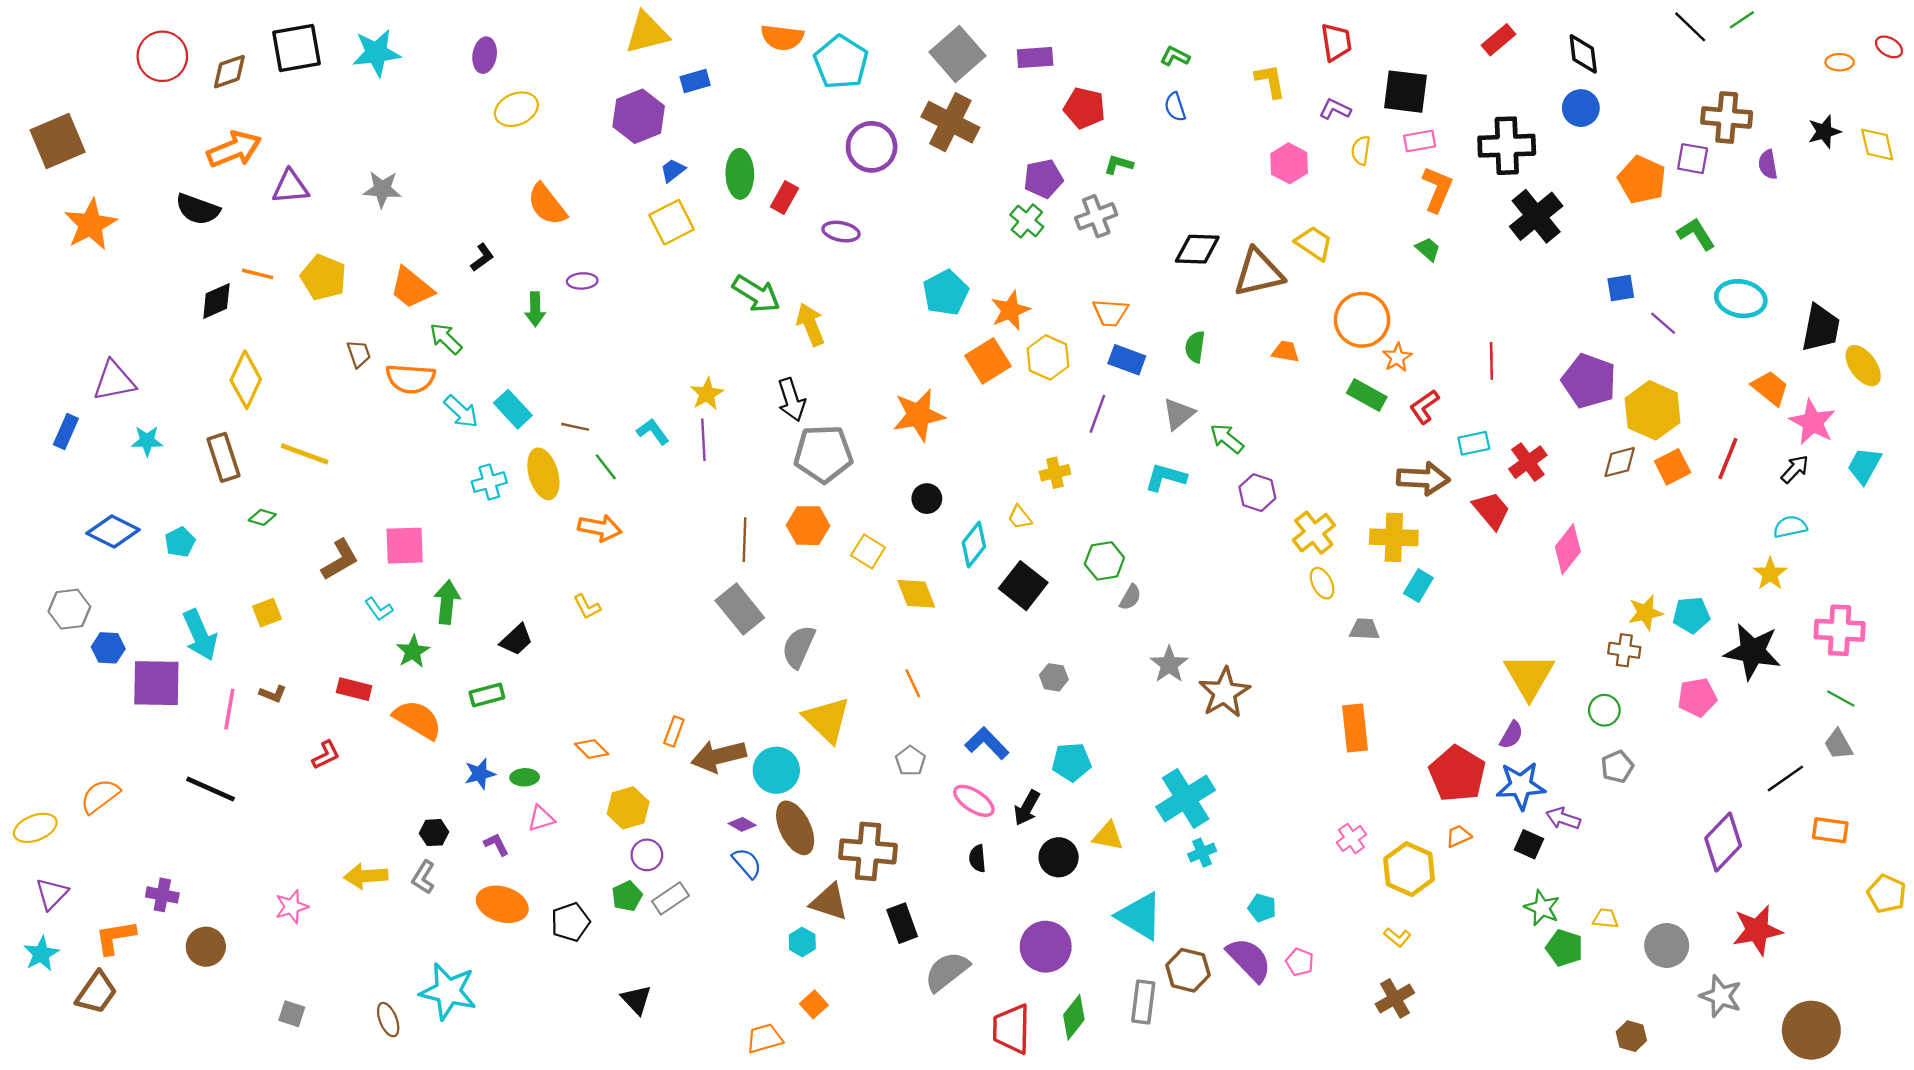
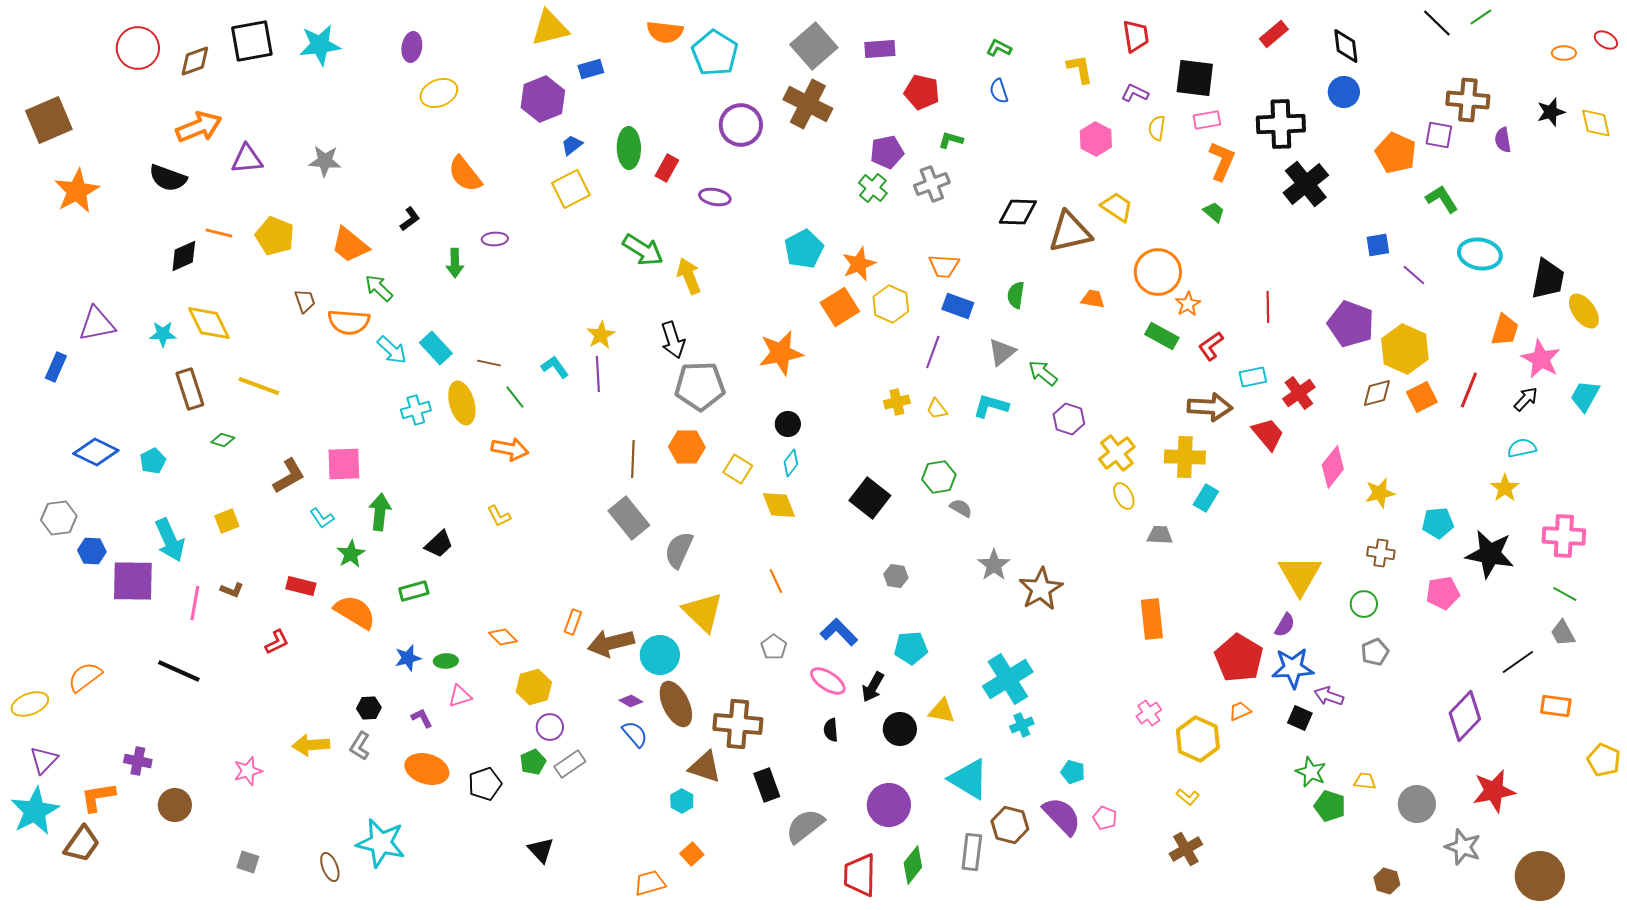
yellow diamond: (246, 380) -> (209, 323), turned -51
orange trapezoid: (1770, 388) -> (1505, 330), turned 68
cyan star: (147, 441) -> (163, 334), moved
yellow trapezoid: (1020, 517) -> (937, 409), moved
cyan diamond: (974, 544) -> (791, 463), moved, size x0.7
gray semicircle: (1130, 597) -> (961, 508), turned -90
yellow star: (1646, 613) -> (1380, 493), moved
cyan star: (41, 954) -> (35, 811), size x1.6

